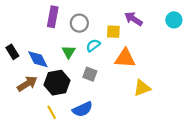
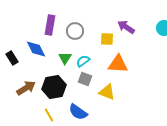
cyan semicircle: (93, 45) -> (83, 61), moved
blue diamond: (38, 59) -> (36, 49), moved
yellow triangle: (142, 88) -> (107, 92), moved, turned 42
blue semicircle: (82, 109) -> (78, 112), turned 60

